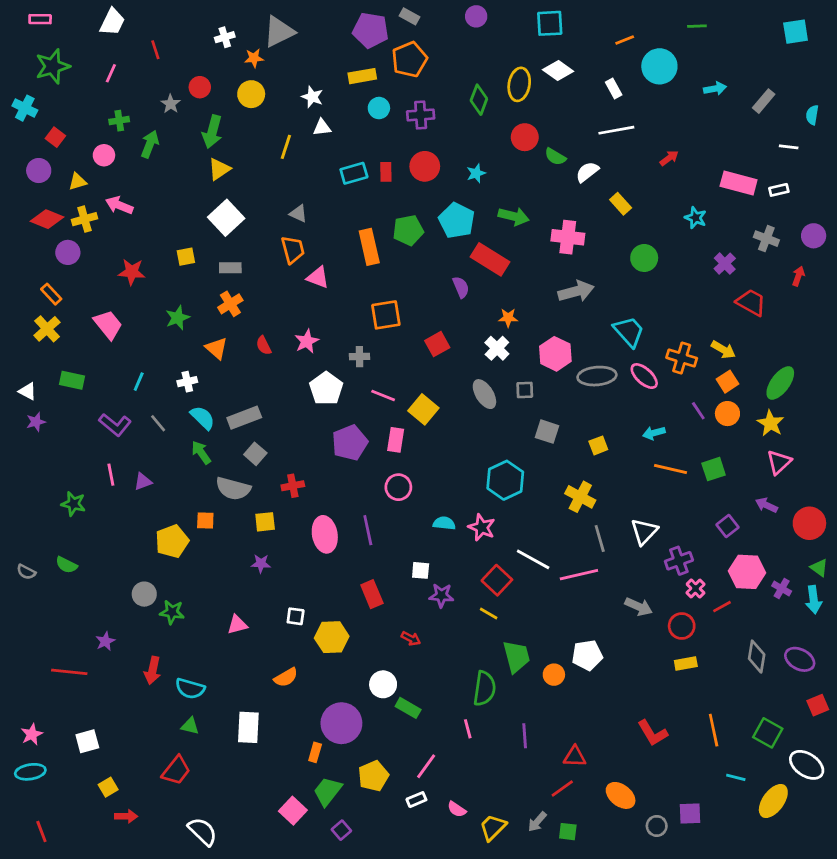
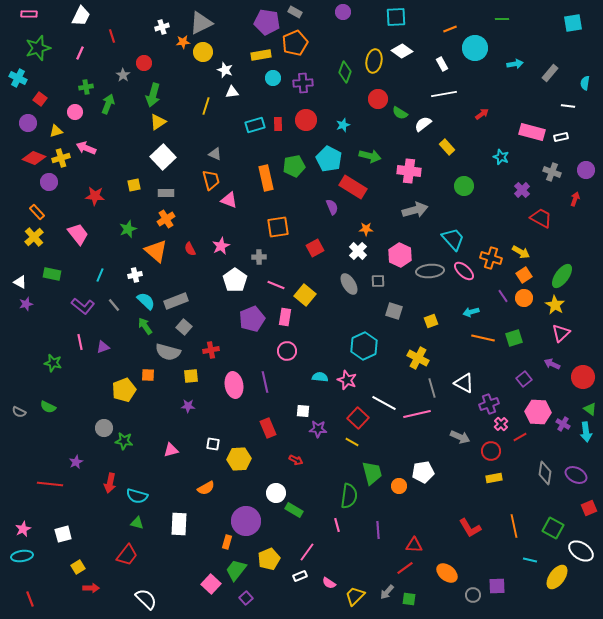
yellow circle: (251, 94) -> (203, 52), moved
orange triangle: (216, 348) -> (156, 251), size x1.4
white triangle: (644, 532) -> (464, 383), turned -45

